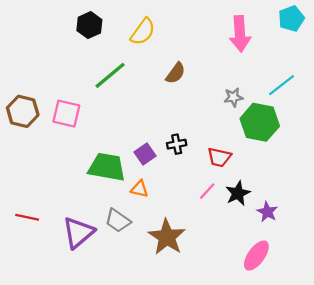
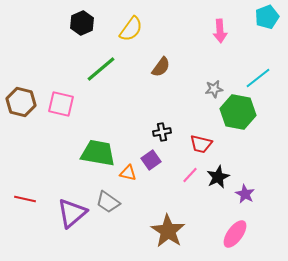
pink arrow: (240, 34) -> (220, 31), size x0.7
purple square: (145, 154) -> (151, 160), moved
brown star: (167, 237) -> (168, 231), moved

